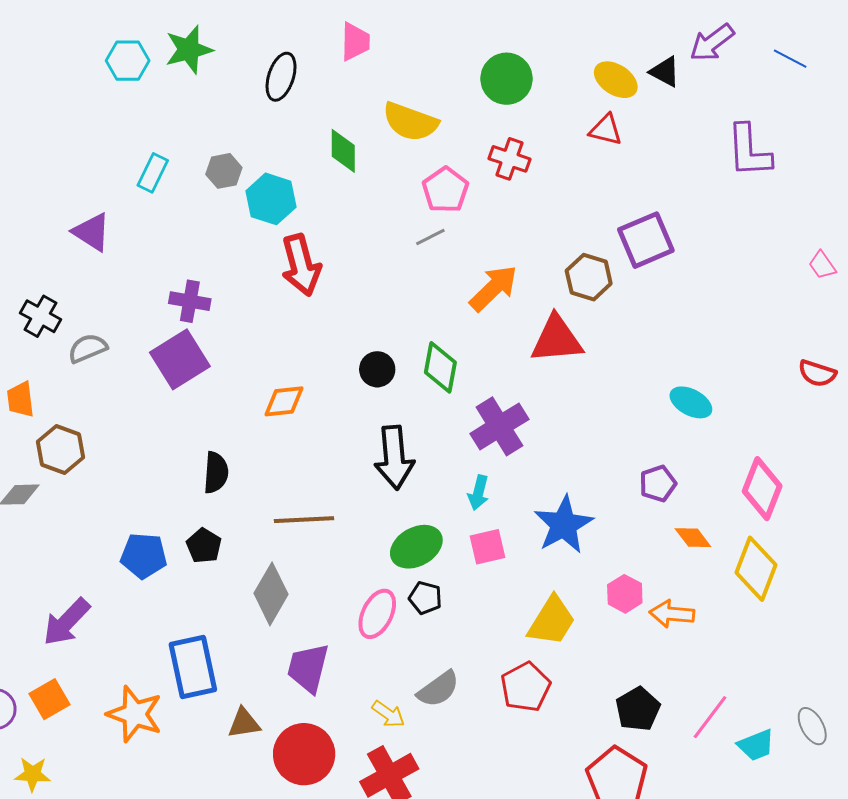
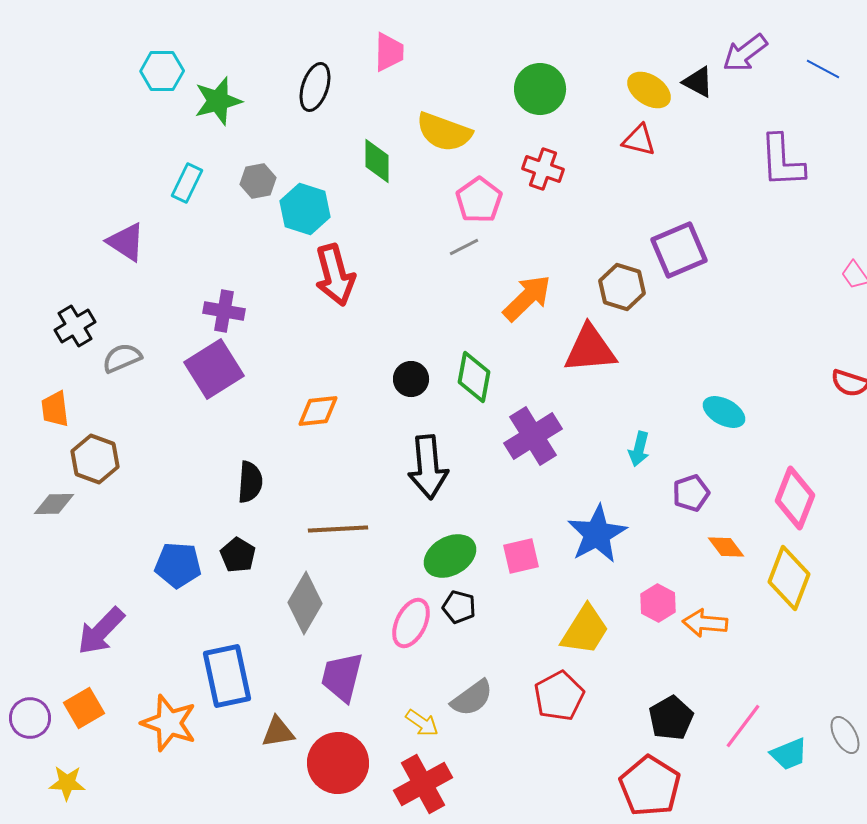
green star: (189, 50) -> (218, 101), moved
black cross: (40, 316) -> (75, 326), turned 30
cyan arrow: (478, 493) -> (639, 449), moved

